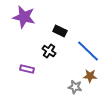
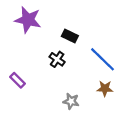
purple rectangle: (27, 69) -> (17, 80), moved, turned 32
gray star: (75, 87) -> (71, 101), moved

